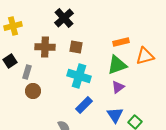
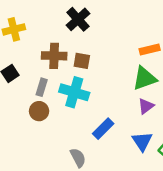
brown square: (76, 47) -> (82, 61), moved
gray rectangle: (27, 72) -> (42, 87), moved
cyan cross: (79, 76) -> (74, 92), moved

